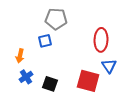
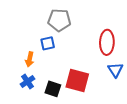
orange arrow: (20, 56) -> (30, 59), moved
red square: (88, 81) -> (77, 80), moved

